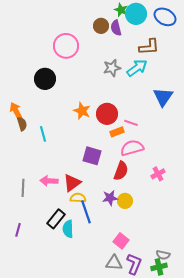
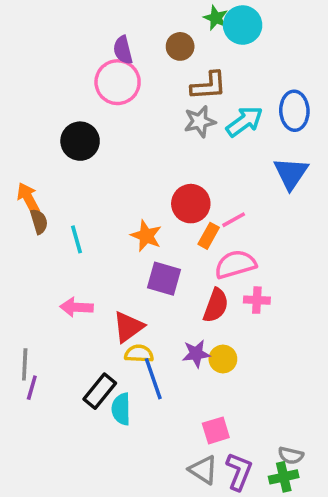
blue ellipse: (165, 17) -> (294, 111), moved, turned 60
purple semicircle: (116, 28) -> (123, 50), moved
brown L-shape: (149, 47) -> (209, 86), moved
orange star: (82, 111) -> (146, 236), moved
pink line: (131, 123) -> (234, 220), turned -48
orange rectangle: (117, 132) -> (209, 236), turned -40
pink cross: (158, 174) -> (257, 300), moved, turned 32
pink arrow: (49, 181) -> (76, 307), moved
gray line: (23, 188) -> (25, 364), moved
purple line: (18, 230) -> (32, 388), moved
pink square: (121, 241) -> (216, 430), turned 35
gray triangle: (114, 263) -> (203, 470), turned 30

